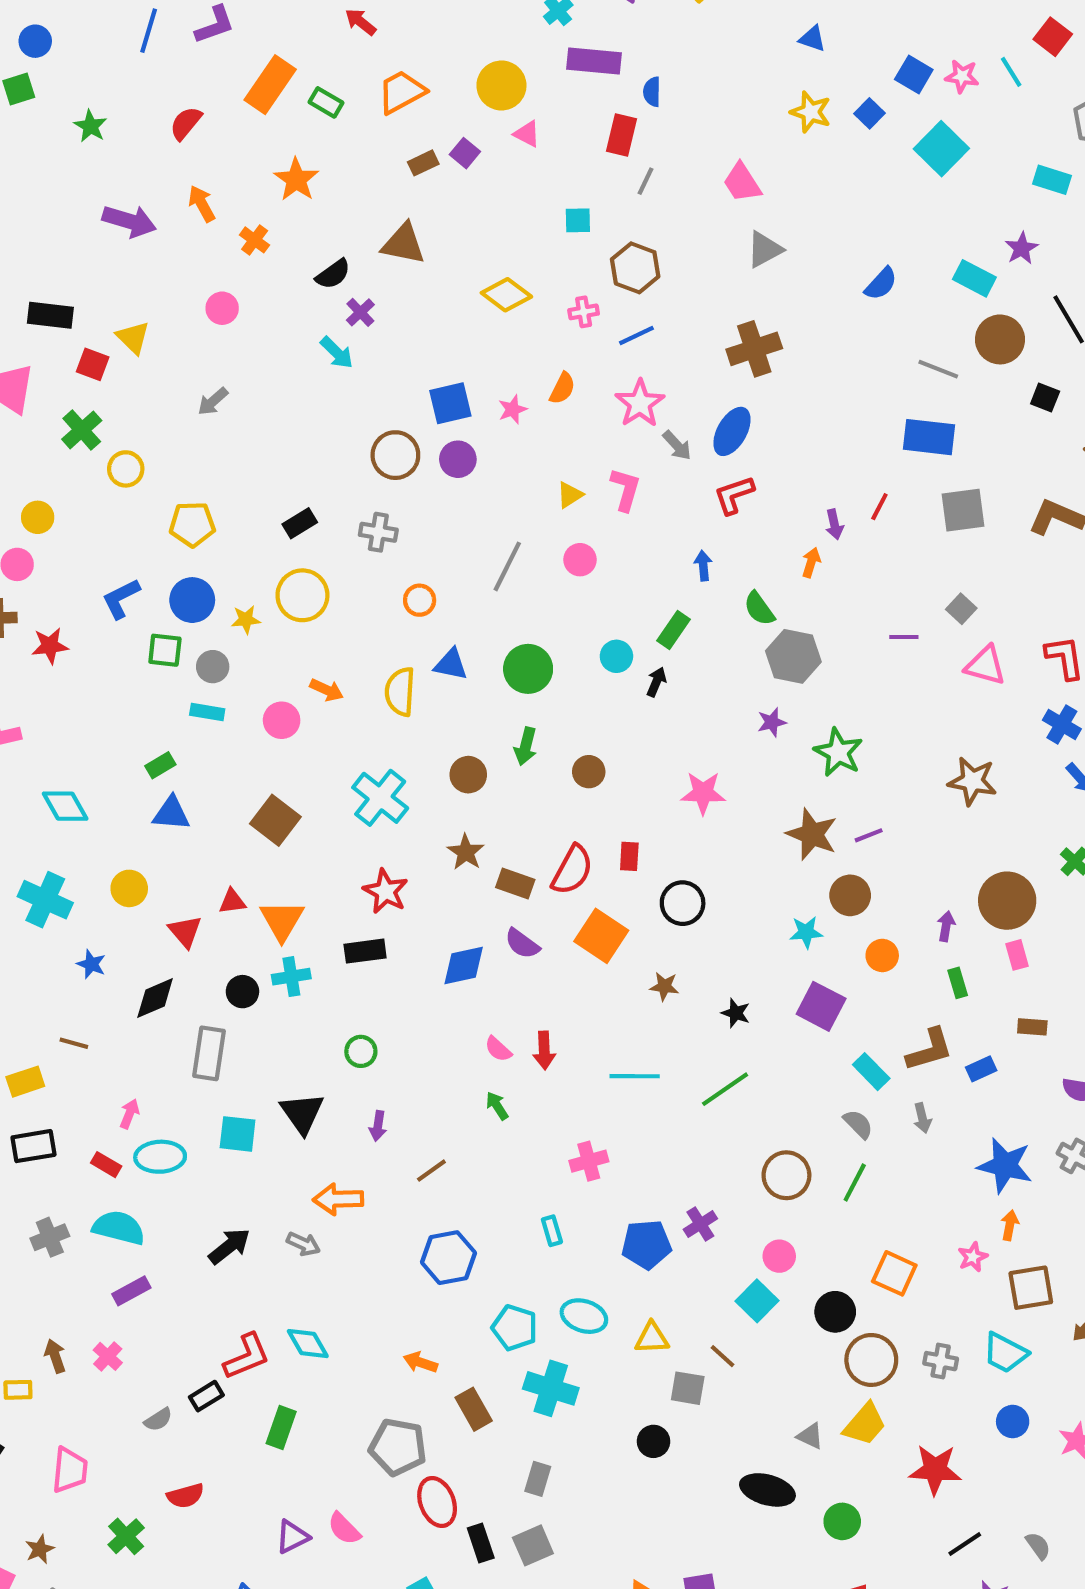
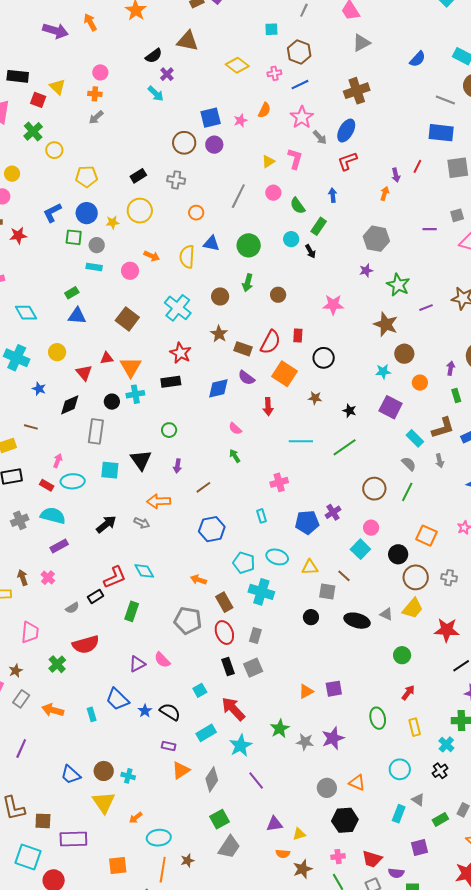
orange cross: (255, 240) -> (95, 94), moved, turned -32
green semicircle: (759, 609) -> (298, 206), moved
gray square: (961, 609) -> (457, 215), turned 32
black arrow: (656, 682) -> (310, 251), turned 128
purple line: (869, 835) -> (426, 308), moved
red arrow: (544, 1050) -> (268, 407), moved
black ellipse: (767, 1490) -> (357, 621), moved
red semicircle: (185, 1496) -> (86, 644), size x1.5
red ellipse: (437, 1502) -> (224, 633), moved

